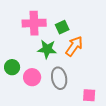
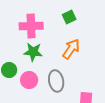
green square: (62, 27) -> (69, 17), moved
green star: (47, 49) -> (33, 52), moved

